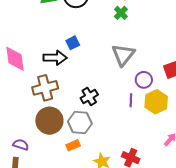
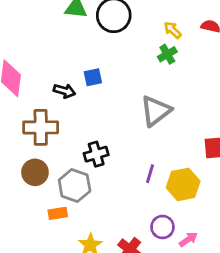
black arrow: (55, 58) -> (64, 91), size x0.7
purple circle: (144, 80) -> (162, 227), moved
brown circle: (49, 121) -> (35, 172), size x0.7

